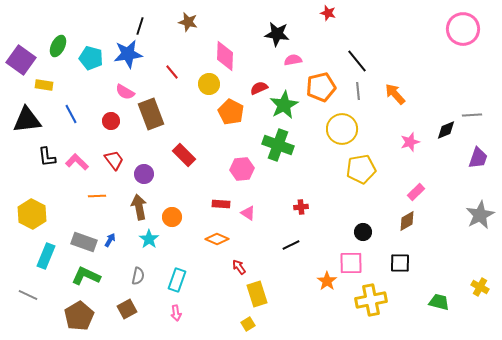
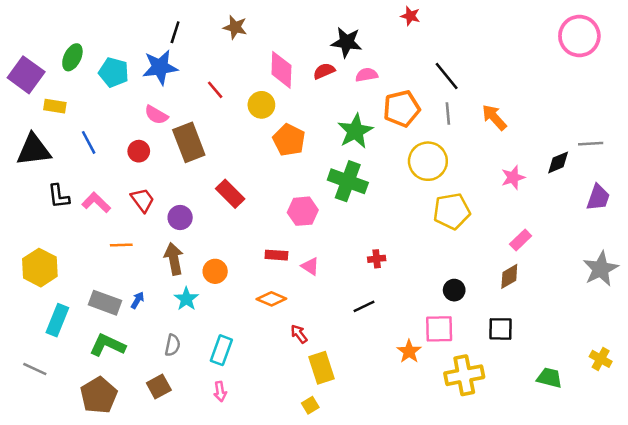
red semicircle: (259, 88) -> (324, 71), moved

